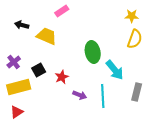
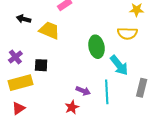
yellow semicircle: (135, 39) -> (127, 33), moved, turned 72
black square: (39, 70) -> (41, 65), turned 32
red star: (62, 77) -> (72, 107), moved

